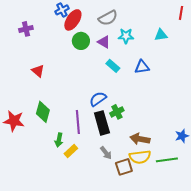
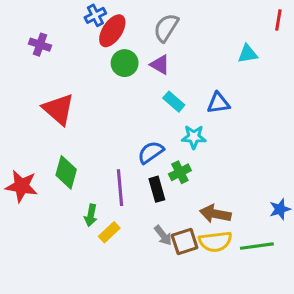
gray semicircle: (108, 18) -> (166, 28), turned 150
purple cross: (26, 29) -> (40, 45), turned 32
cyan star: (126, 36) -> (194, 137), moved
red triangle: (38, 71) -> (58, 109), size x1.6
black rectangle: (102, 123) -> (157, 189), size x0.7
brown square: (124, 167) -> (185, 241), moved

